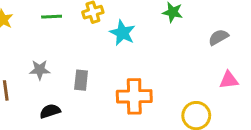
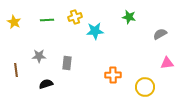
cyan star: (122, 33) -> (95, 31), turned -30
orange cross: (134, 96) -> (113, 75), moved, size x0.7

